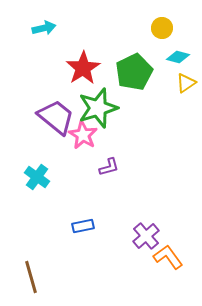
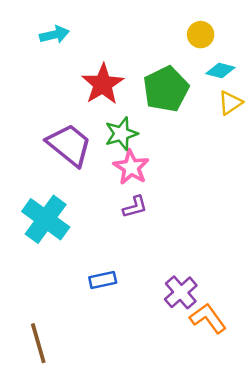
green star: (98, 108) -> (121, 134), size x0.7
pink star: (83, 135) -> (131, 167), moved
cyan cross: (37, 177) -> (46, 219), size x1.5

